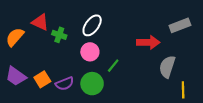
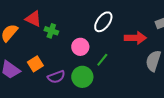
white ellipse: (92, 25) -> (103, 22), moved
orange square: (42, 79) -> (35, 64), moved

